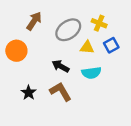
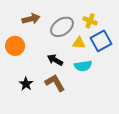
brown arrow: (34, 21) -> (31, 19), turned 42
blue square: (111, 45) -> (101, 41), size x1.5

